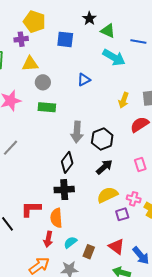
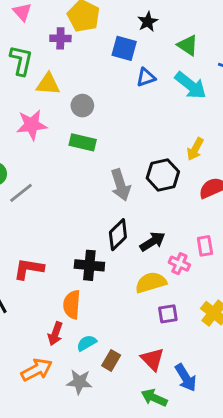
black star: (89, 18) -> (148, 22), moved
yellow triangle: (30, 64) -> (48, 84), moved
blue triangle: (84, 80) -> (146, 77), moved
gray arrow: (77, 132) -> (121, 185), turned -30
black hexagon: (102, 139) -> (163, 175), moved
black diamond: (67, 162) -> (118, 235), moved
pink cross: (134, 199) -> (179, 264), moved
red L-shape: (31, 209) -> (29, 269), moved

